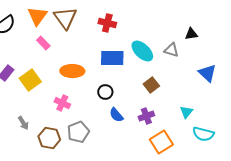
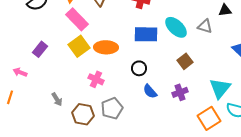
pink rectangle: (43, 43) -> (77, 19), size x1.6
yellow square: (30, 80) -> (79, 46), moved
cyan triangle: (186, 112) -> (220, 88), size x1.6
orange square: (161, 142) -> (209, 118), moved

